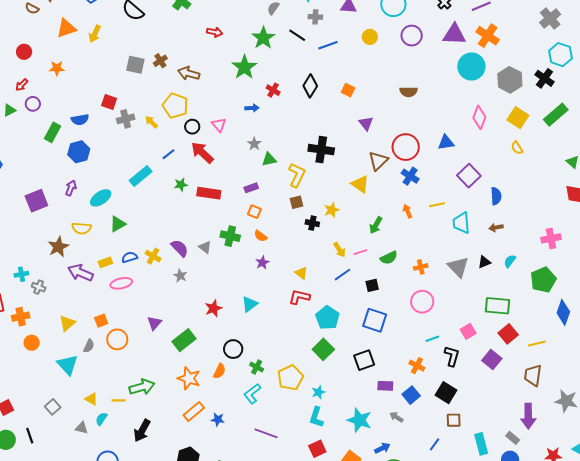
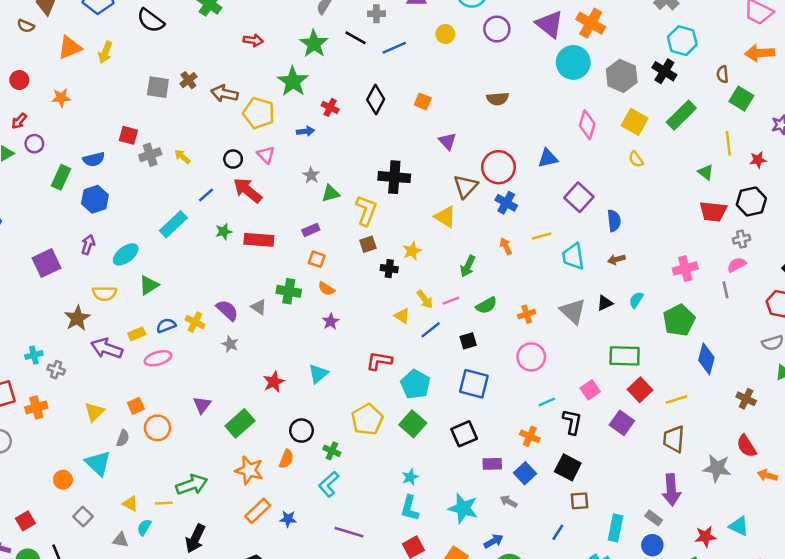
purple triangle: (454, 34) -> (550, 24), turned 40
yellow pentagon: (175, 106) -> (259, 113), moved
yellow triangle: (301, 273) -> (402, 316), moved
orange circle: (32, 343) -> (63, 480), moved
yellow pentagon: (290, 378) -> (367, 419), moved
cyan rectangle: (481, 444) -> (615, 528), turned 30

